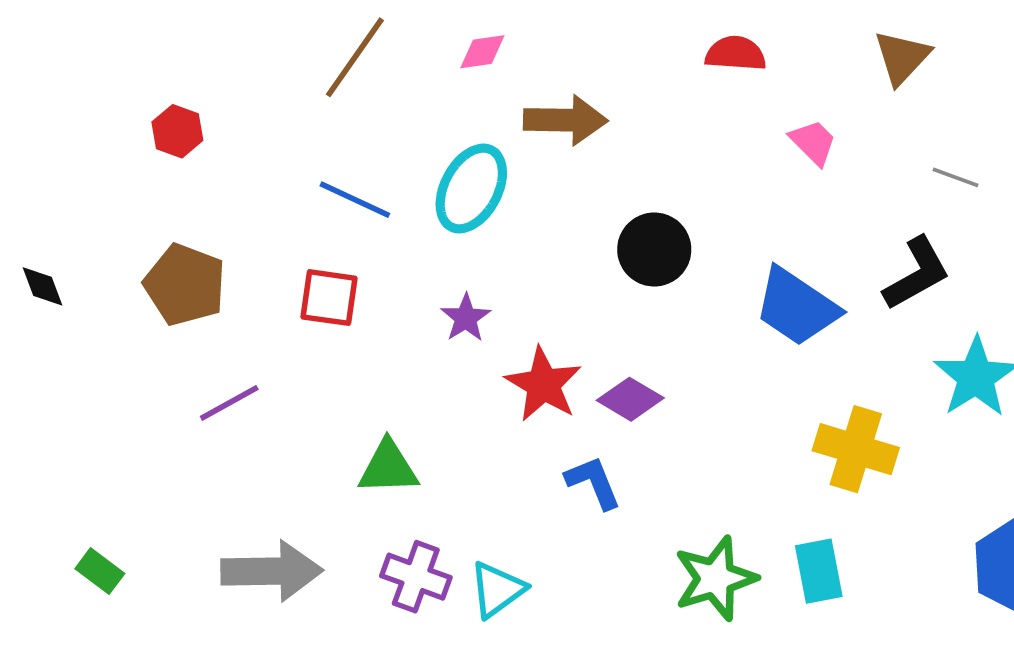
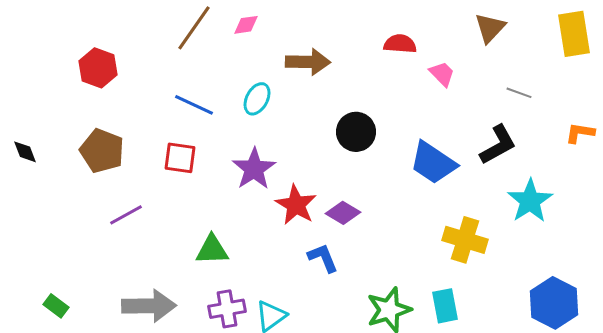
pink diamond: (482, 52) -> (246, 25), moved
red semicircle: (736, 54) -> (400, 44), moved
red hexagon: (177, 131) -> (98, 68), size x1.4
cyan ellipse: (471, 189) -> (257, 99), size x0.7
purple star: (466, 318) -> (254, 169), size x1.6
purple cross: (416, 577) -> (227, 309), turned -30

